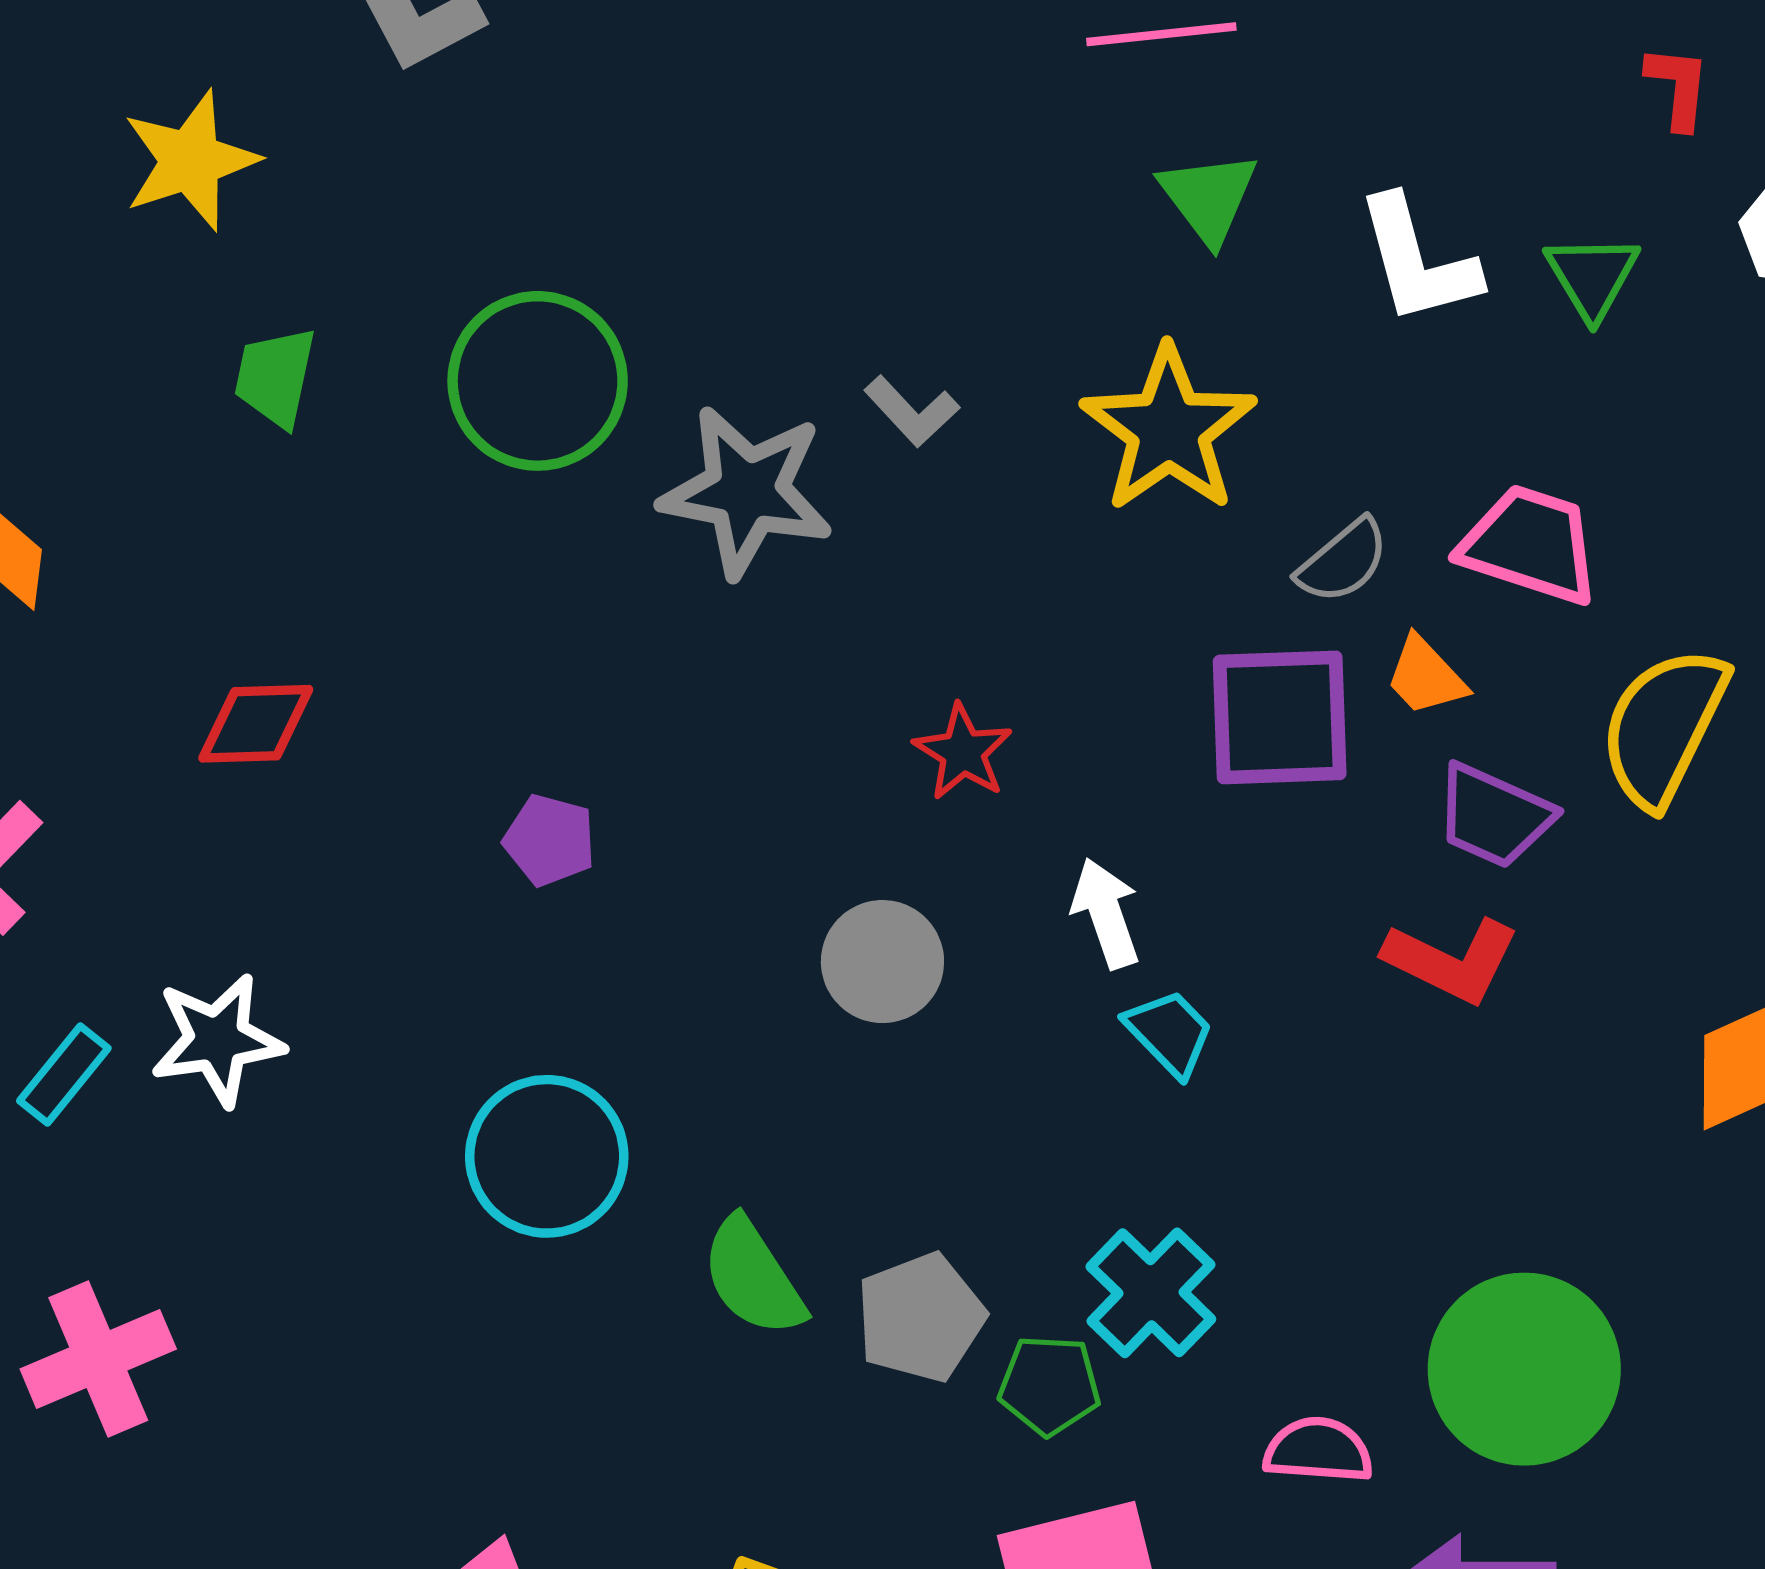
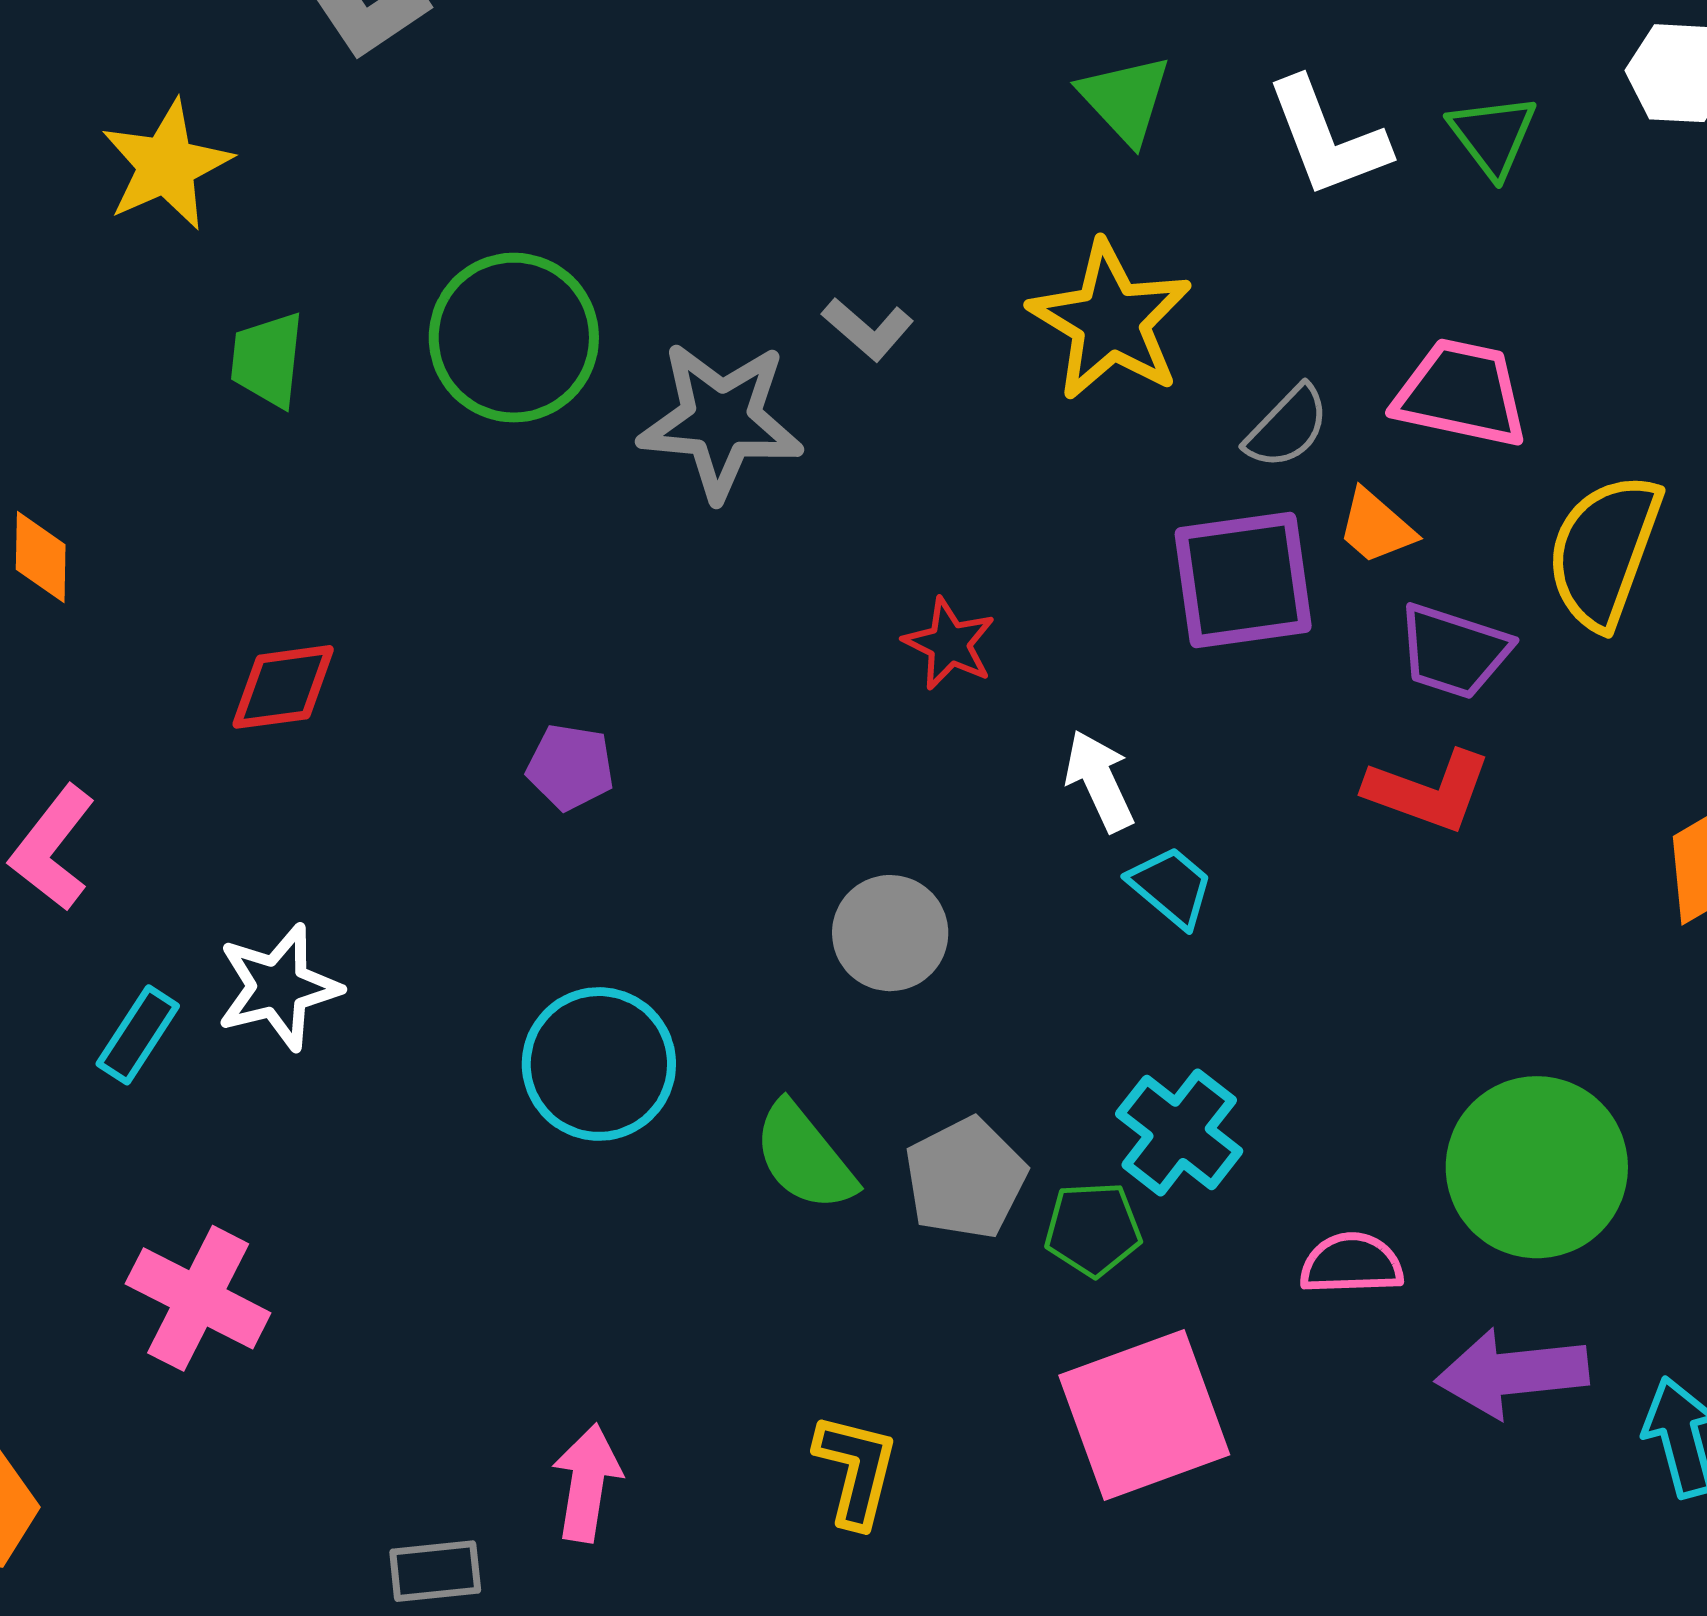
gray circle: (882, 962) -> (890, 933), moved
pink cross: (98, 1359) -> (198, 1298), turned -34

